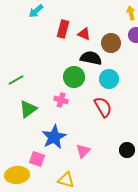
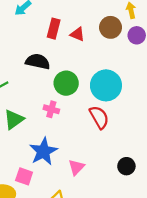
brown circle: (111, 43) -> (111, 27), moved
black semicircle: (91, 58) -> (38, 62), moved
cyan circle: (109, 79) -> (106, 85), size x1.4

